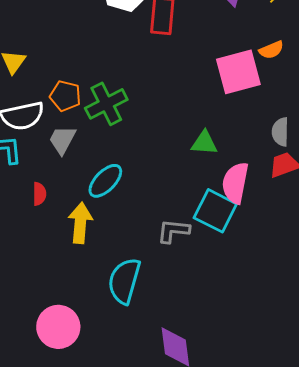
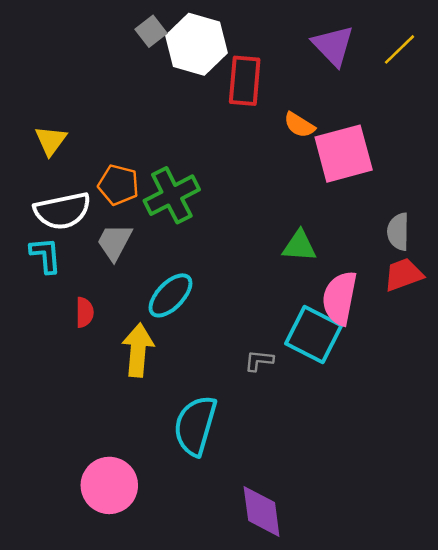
orange semicircle: (271, 50) -> (299, 125), moved, turned 55
gray L-shape: (173, 231) -> (259, 360), size x0.7

